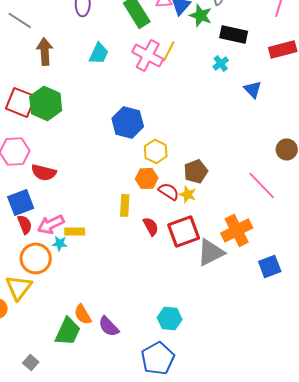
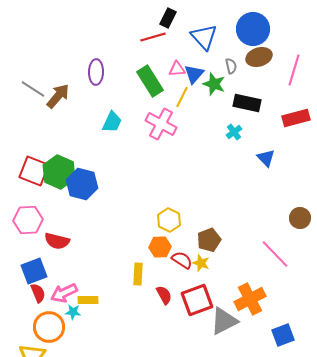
brown arrow: (45, 51) -> (58, 96), moved, turned 44
yellow line: (169, 51) -> (182, 97), moved
blue hexagon: (128, 122) -> (82, 184), moved

